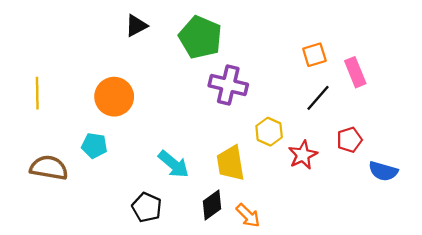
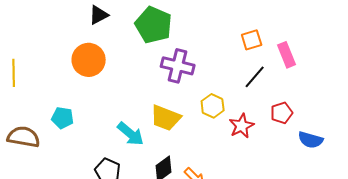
orange circle: (114, 97) -> (89, 60), moved
yellow trapezoid: (231, 163) -> (166, 118), moved, turned -60

